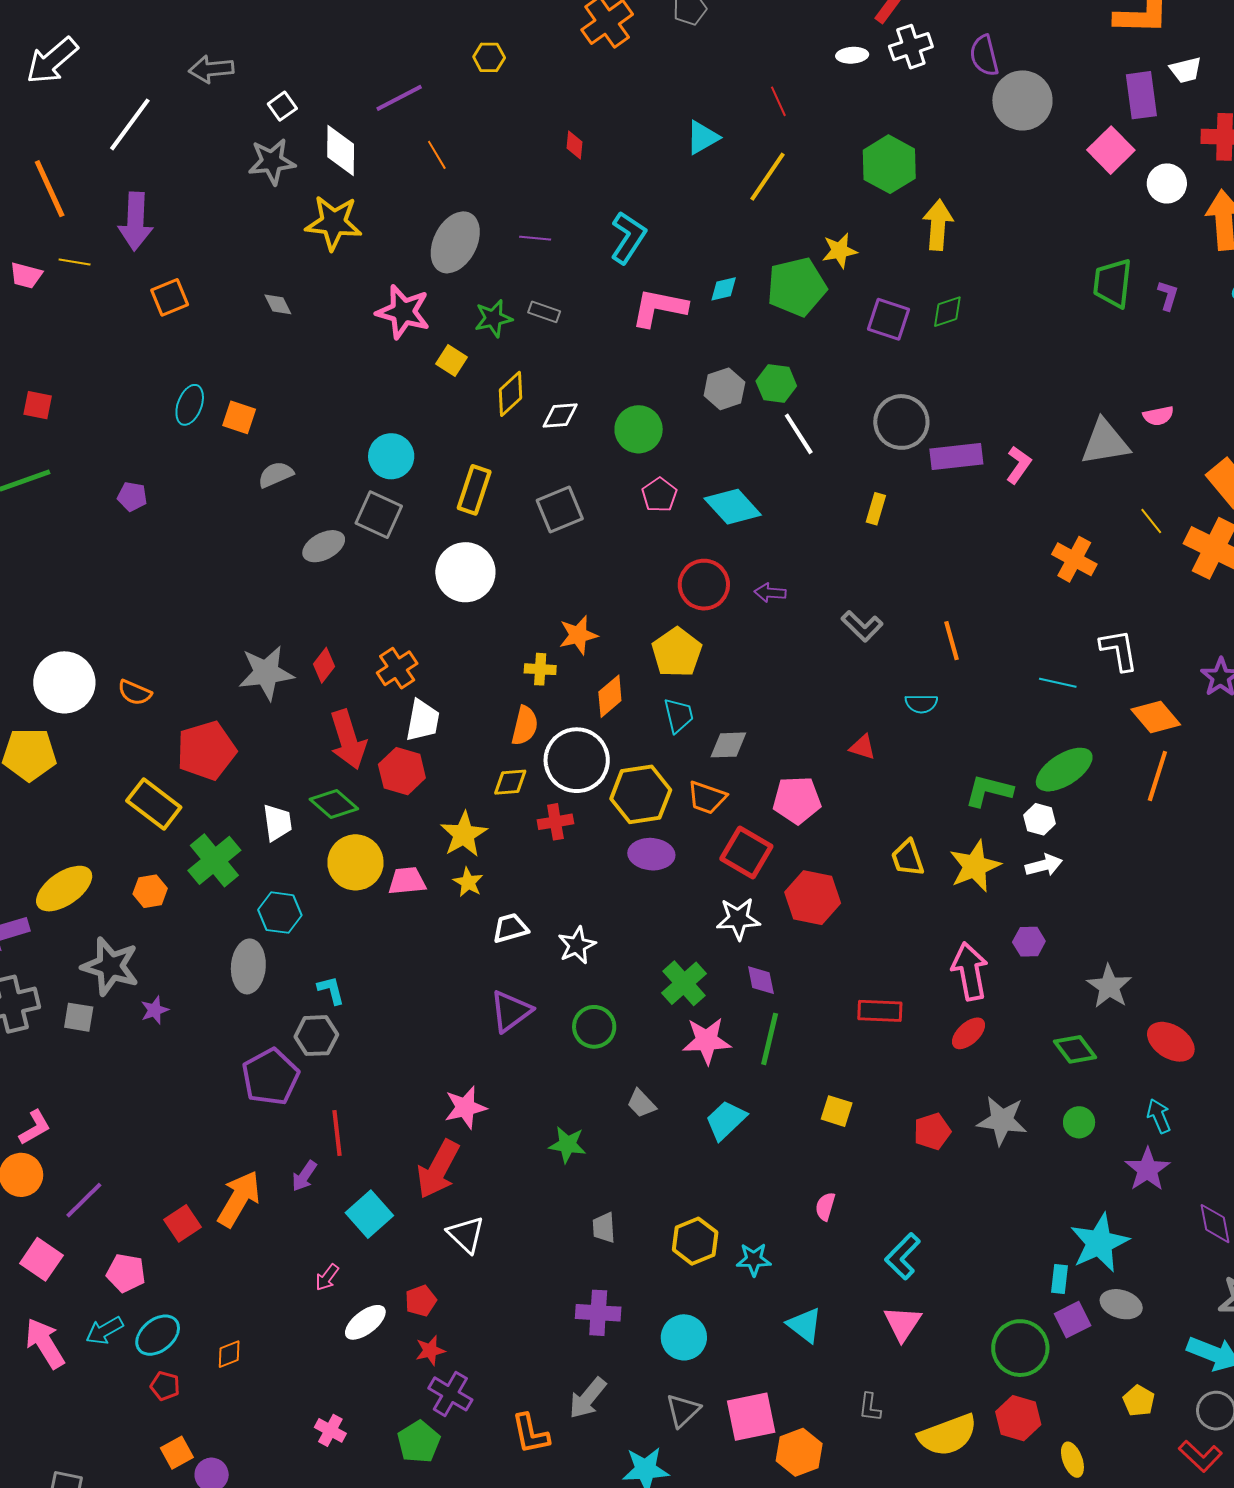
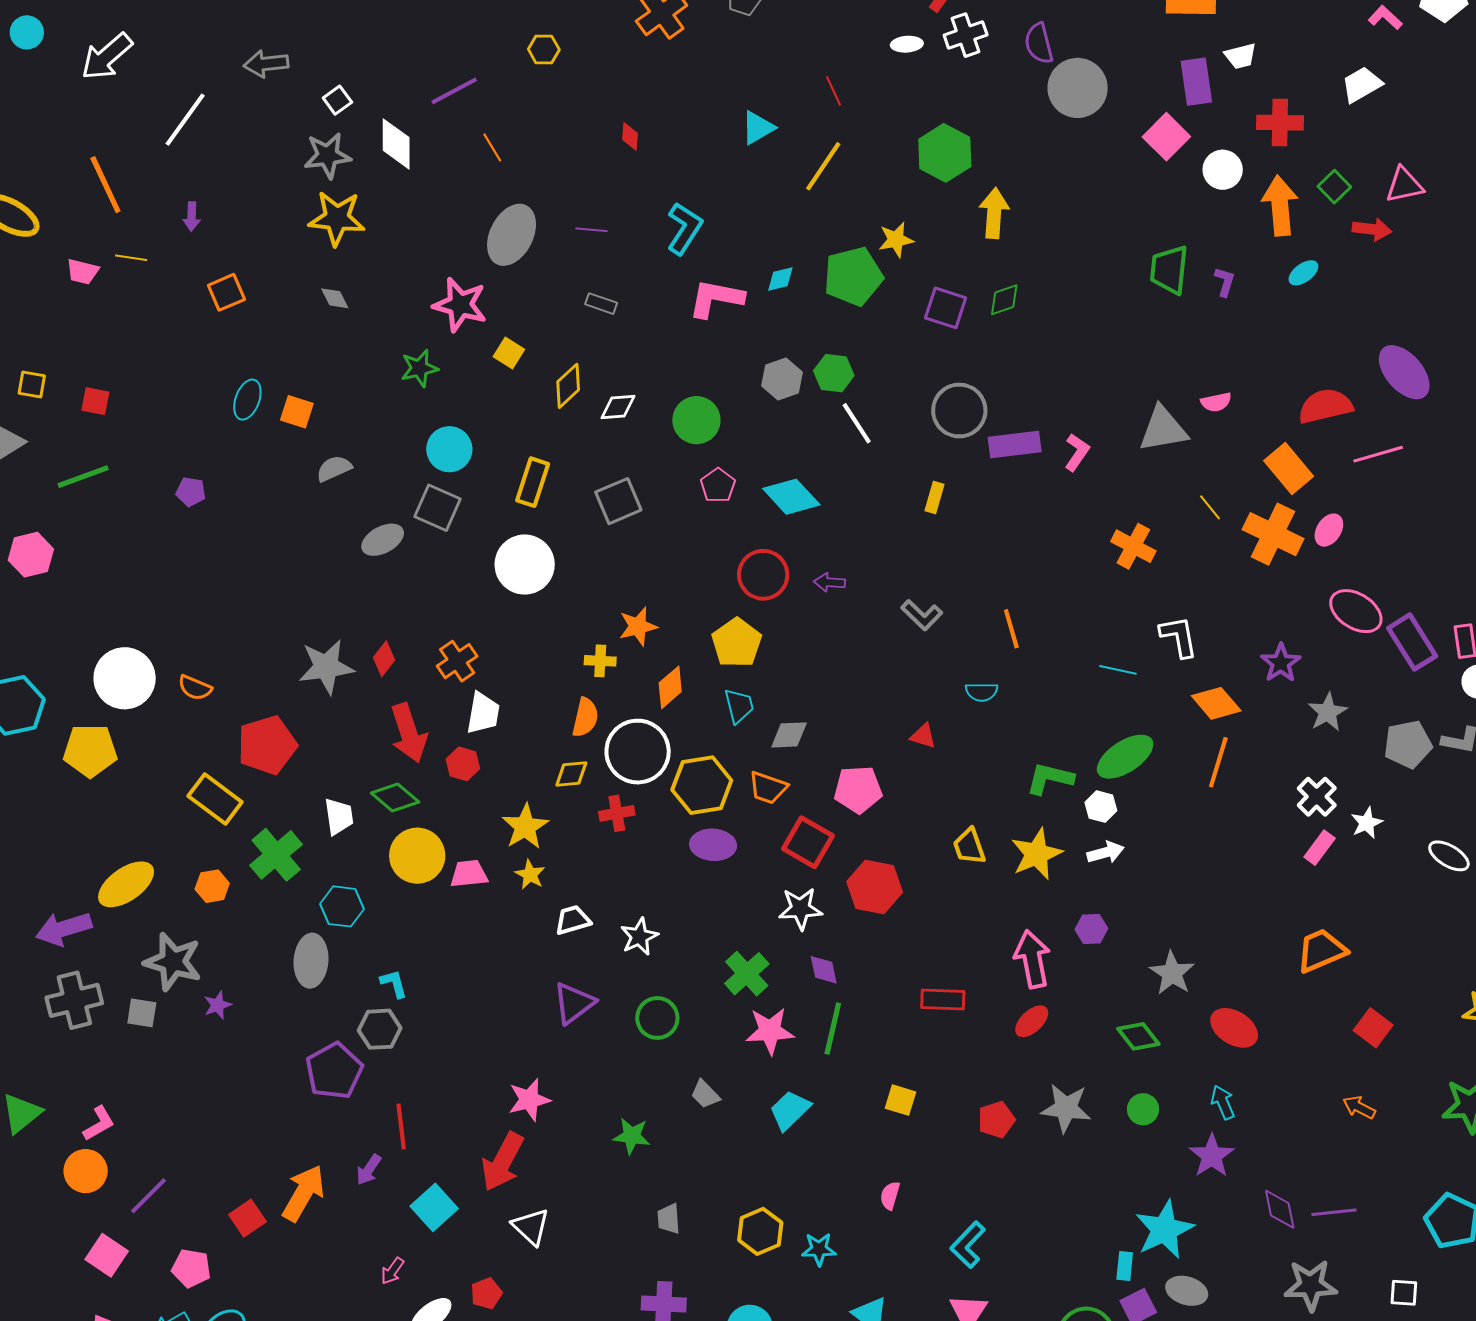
purple arrow: (136, 221) -> (192, 217), size x0.5
yellow star: (334, 223) -> (337, 218), moved
green star: (493, 318) -> (419, 368), moved
red hexagon: (402, 771) -> (463, 764), size x0.7

